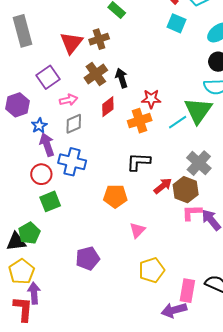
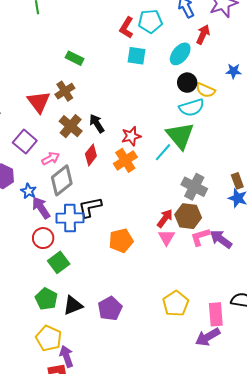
gray diamond: (74, 124) -> (62, 180), size x1.4
black L-shape: (139, 162) -> (90, 207), moved
pink triangle: (137, 230) -> (167, 237), moved
black triangle: (16, 242) -> (73, 305), moved

